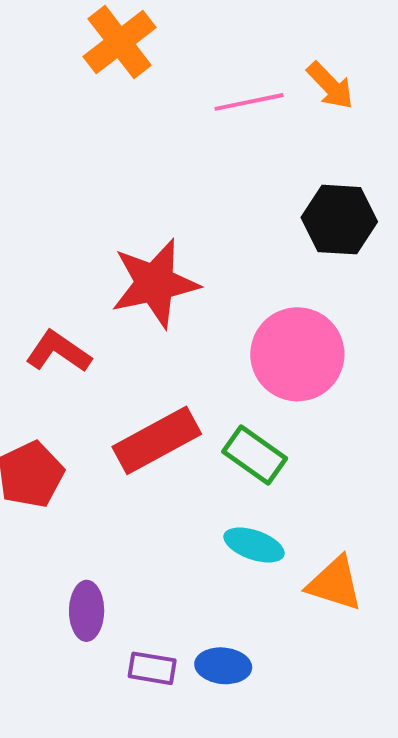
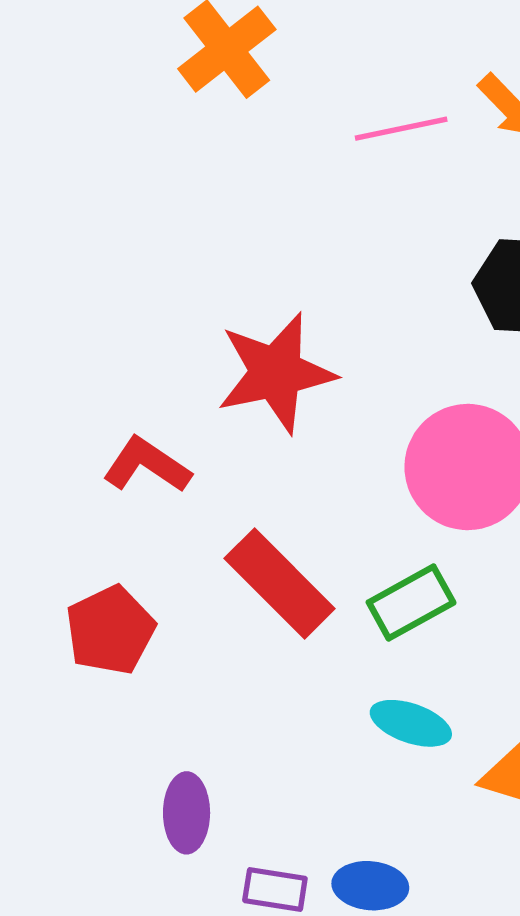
red rectangle: (157, 440) -> (280, 583), turned 74
green rectangle: (255, 455) -> (411, 603), turned -64

